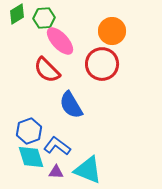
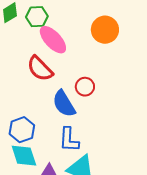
red circle: (102, 64) -> (85, 87), moved, size x0.6
blue L-shape: (57, 146) -> (69, 140), moved, turned -124

